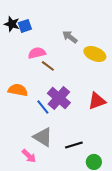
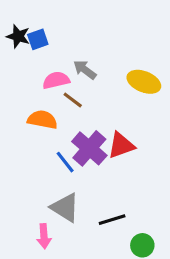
gray arrow: (70, 37) -> (85, 70), moved
orange semicircle: (18, 90) -> (42, 120), moved
red triangle: (97, 101) -> (121, 145), moved
pink arrow: (29, 156) -> (44, 236), turned 42

